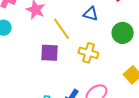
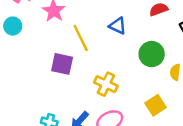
yellow cross: (88, 53) -> (106, 84), moved

